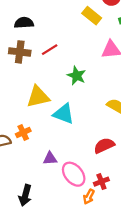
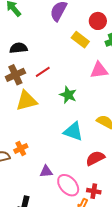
brown cross: (20, 52) -> (15, 75), turned -30
yellow triangle: (38, 97) -> (26, 101), moved
cyan triangle: (64, 114) -> (73, 131), moved
red cross: (101, 182) -> (94, 191), turned 32

